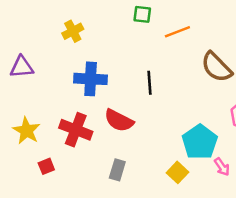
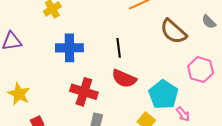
red semicircle: (119, 121) -> (124, 79), moved
red cross: (76, 130) -> (84, 92), moved

